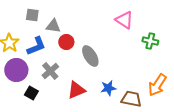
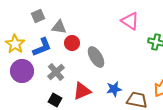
gray square: (32, 15) -> (38, 16), turned -32
black square: (31, 93) -> (55, 100), moved

